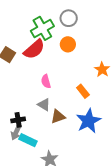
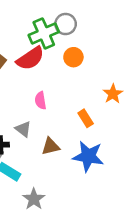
gray circle: (69, 18) -> (66, 24), moved
gray triangle: (44, 105) -> (23, 129), moved
blue star: (88, 121) -> (88, 156), turned 30

